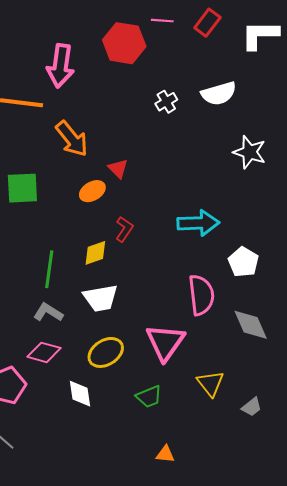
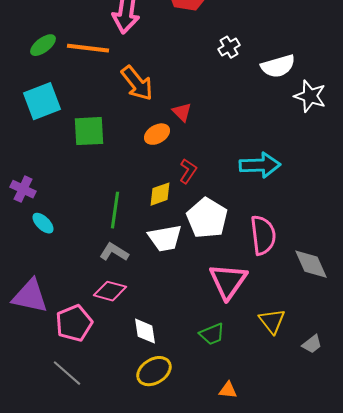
white semicircle: (219, 94) -> (278, 66), moved
white pentagon: (243, 262) -> (207, 218), moved, size x1.4
yellow ellipse: (106, 352) -> (154, 371), moved

